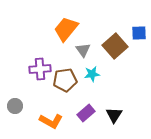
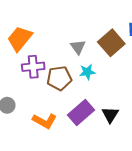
orange trapezoid: (66, 29) -> (20, 39), moved
purple rectangle: (86, 113) -> (81, 113), size x1.4

